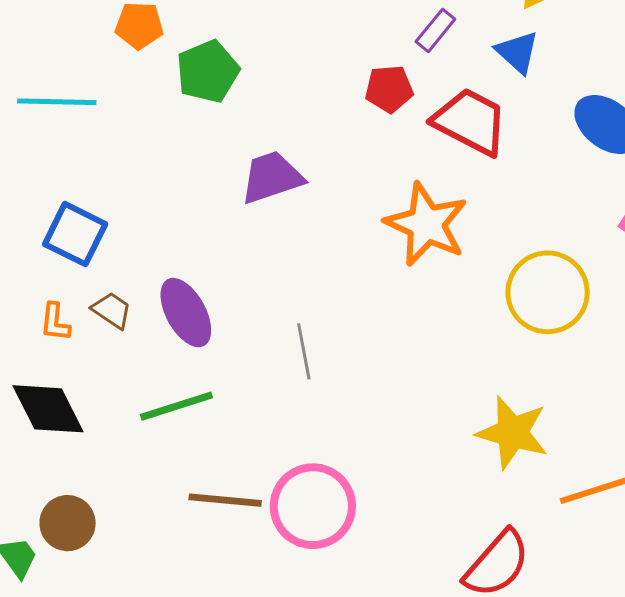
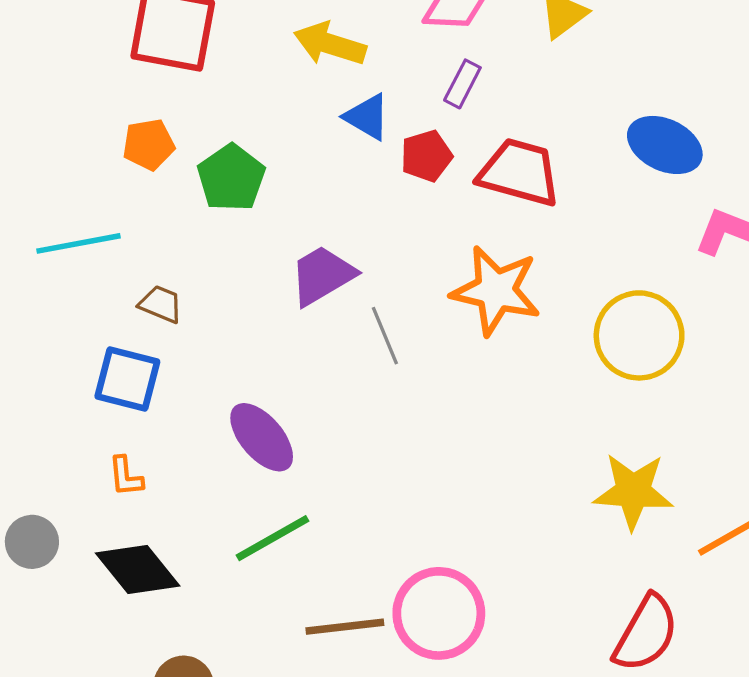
blue triangle: (517, 52) -> (367, 117), moved
brown trapezoid: (112, 310) -> (161, 304), moved
gray line: (304, 351) -> (385, 336), moved

